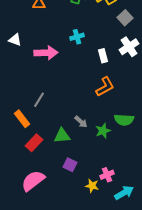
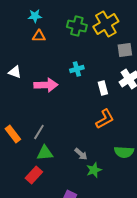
gray square: (125, 18) -> (125, 50), turned 35
orange rectangle: (22, 119) -> (13, 134), moved
green star: (103, 131) -> (94, 170), moved
green triangle: (62, 136) -> (45, 153), moved

